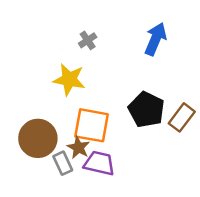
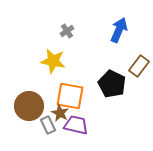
brown rectangle: (182, 117) -> (139, 66), moved

